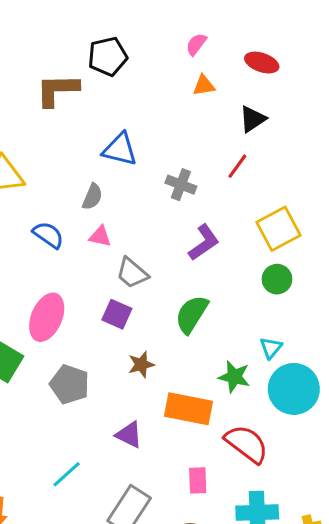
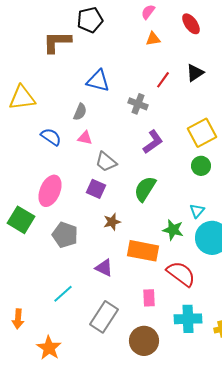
red ellipse: (262, 63) -> (191, 24), turned 35
black triangle: (253, 119) -> (195, 73), moved
red line: (237, 166) -> (163, 80), moved

